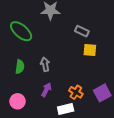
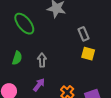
gray rectangle: (82, 31) -> (83, 34), turned 32

